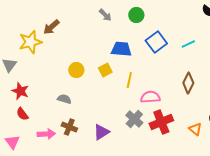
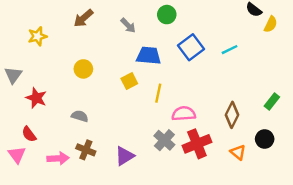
gray arrow: (105, 15) -> (128, 25), moved
brown arrow: (51, 27) -> (83, 18), moved
yellow star: (30, 42) -> (37, 36), moved, size x0.7
yellow circle: (76, 70) -> (83, 69), moved
brown diamond: (188, 83) -> (232, 115), moved
red star: (20, 91) -> (36, 98), moved
pink triangle: (12, 142) -> (17, 155), moved

